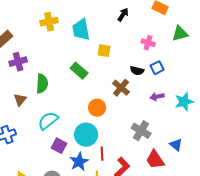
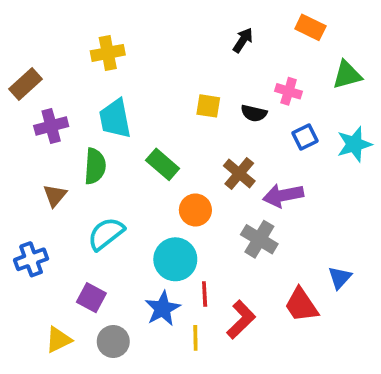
cyan trapezoid: (81, 30) -> (115, 119), moved
green rectangle: (79, 71) -> (163, 164), moved
black semicircle: (137, 71) -> (254, 113), moved
purple arrow: (157, 97) -> (283, 195), moved, size x1.5
cyan star: (184, 102) -> (354, 144), moved
gray cross: (141, 131) -> (259, 239), moved
blue triangle: (176, 145) -> (340, 278), turned 32
purple square: (59, 146) -> (91, 298), moved

